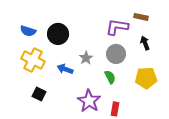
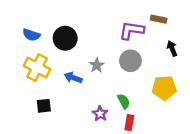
black arrow: (145, 43) -> (172, 48), moved
green semicircle: (110, 77) -> (124, 101), moved
black square: (39, 94) -> (44, 106), turned -32
purple star: (89, 101) -> (100, 114), size x0.6

